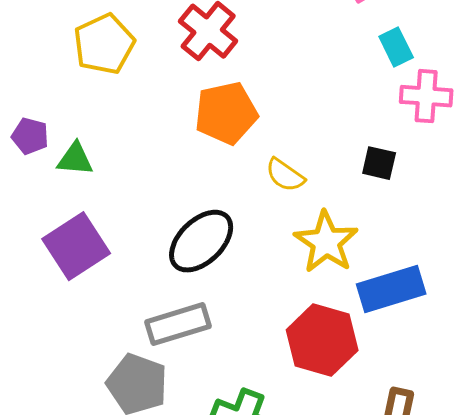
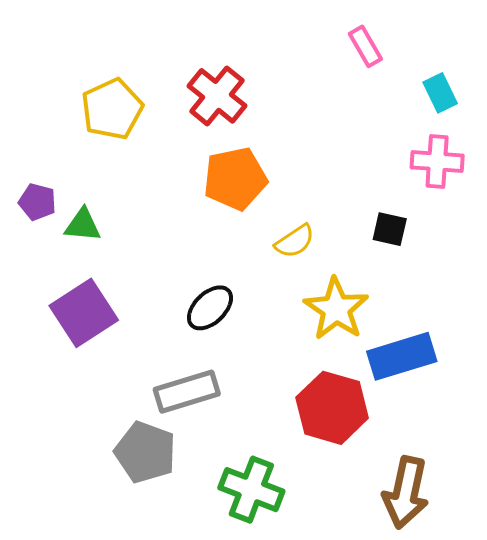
cyan rectangle: (396, 47) -> (440, 93), moved
yellow semicircle: (285, 175) -> (295, 241), turned -69
black ellipse: (201, 241) -> (210, 308), size x0.7

